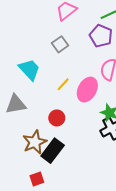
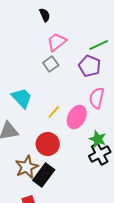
gray square: (60, 44) -> (51, 64), moved
red circle: (57, 118) -> (48, 144), size x1.5

